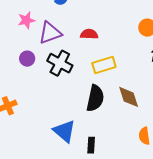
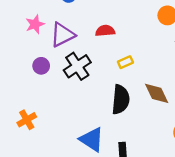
black cross: (60, 63) -> (77, 66), turned 35
yellow rectangle: (104, 65) -> (125, 62), size x0.6

